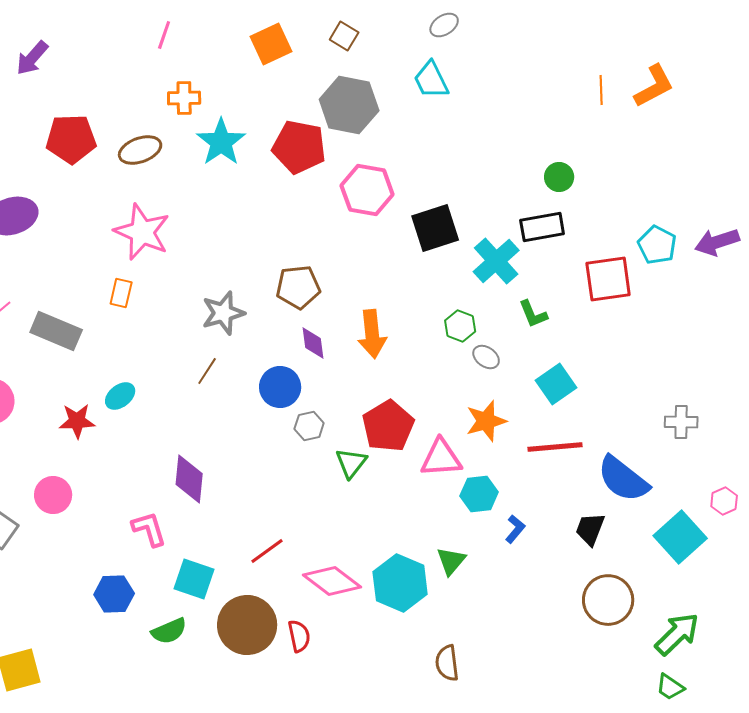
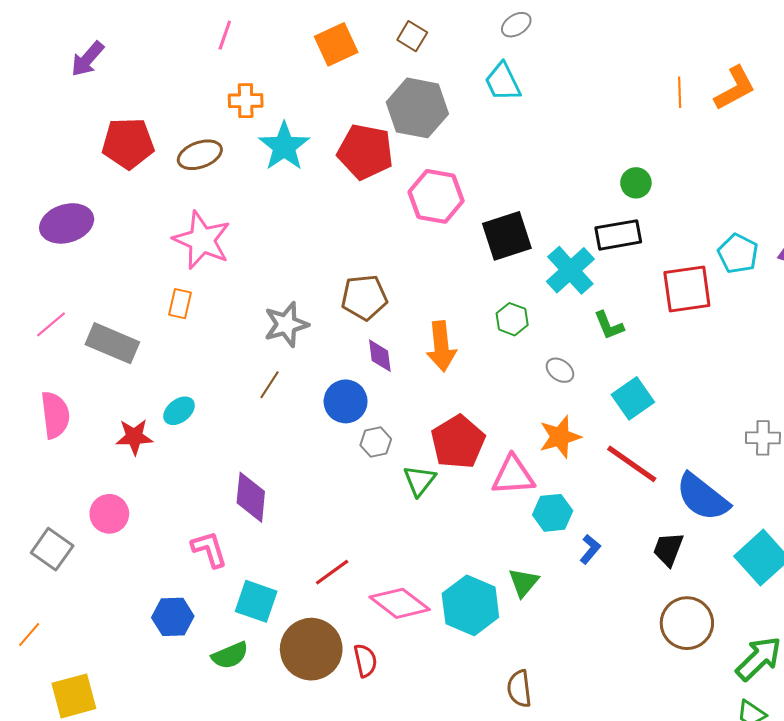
green hexagon: (460, 326) -> (512, 319), moved
red line: (555, 447) -> (632, 464), turned 40

